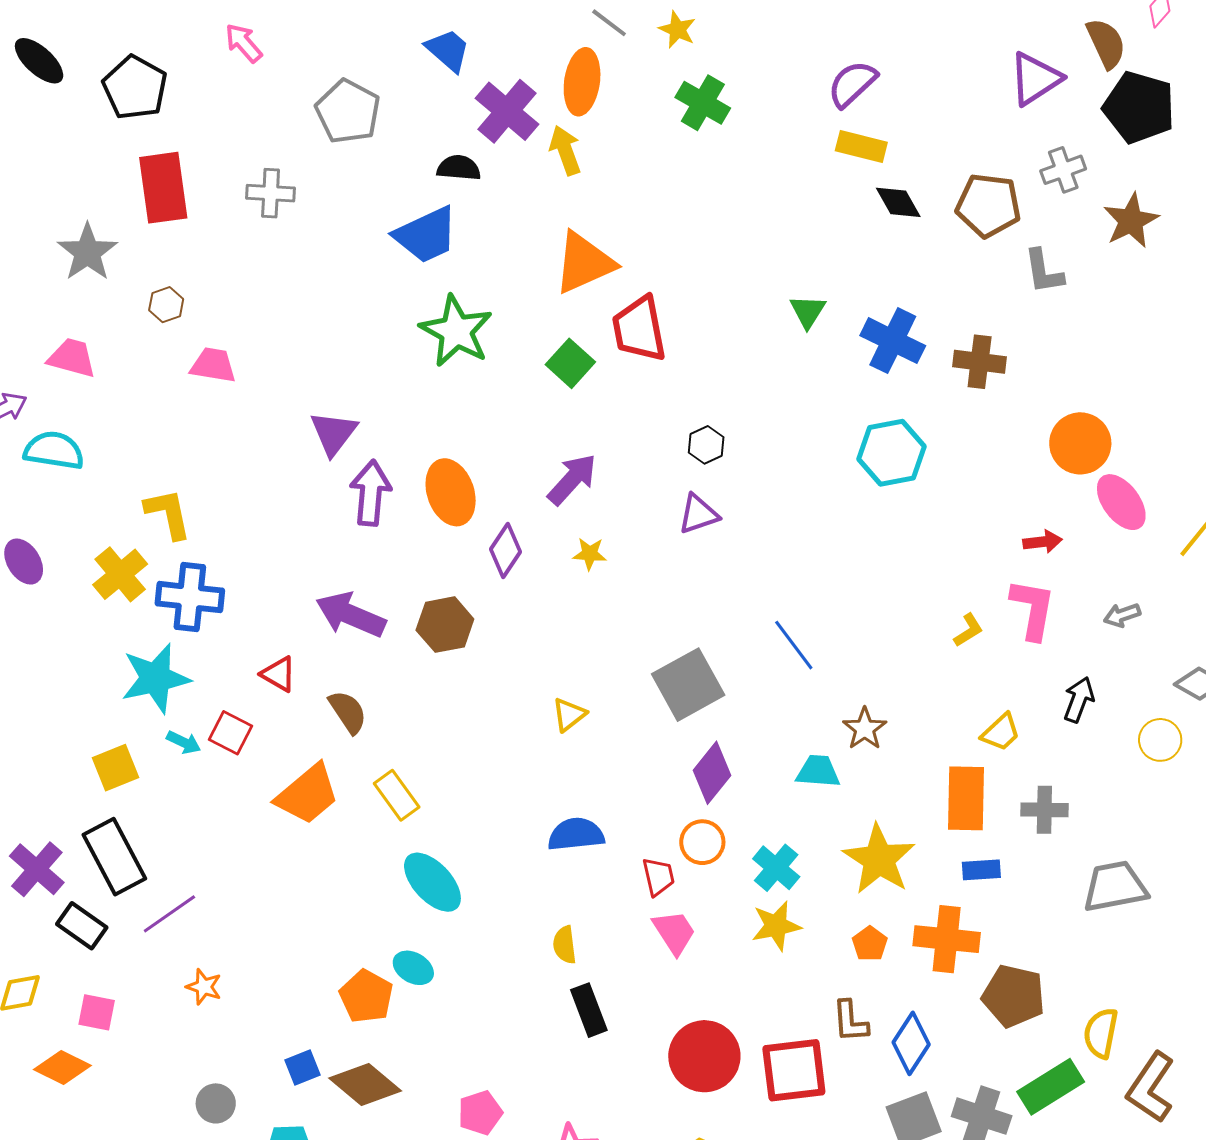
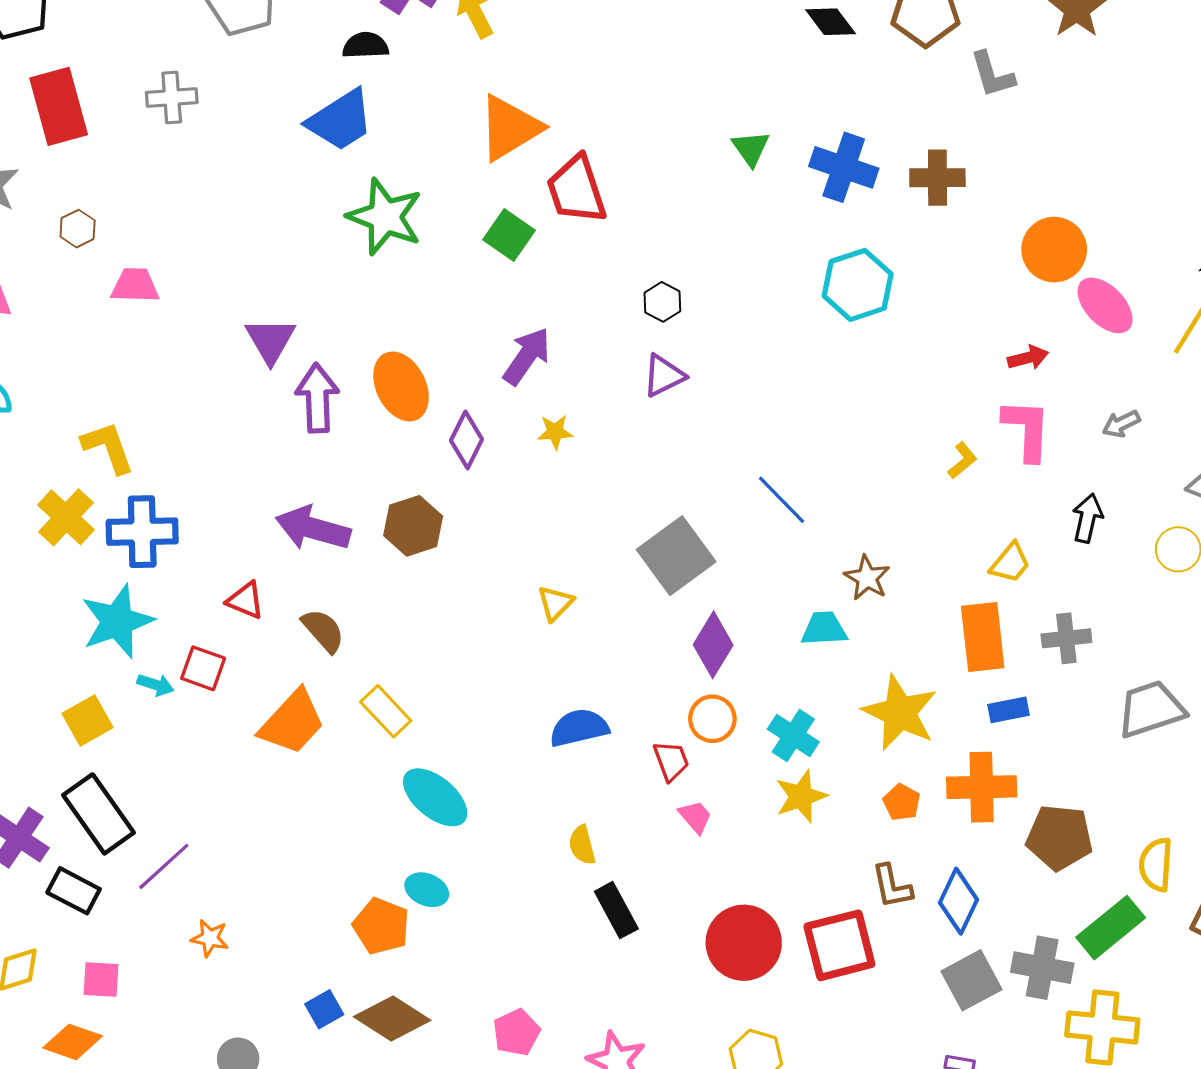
pink trapezoid: (674, 932) -> (695, 817), size x0.7

